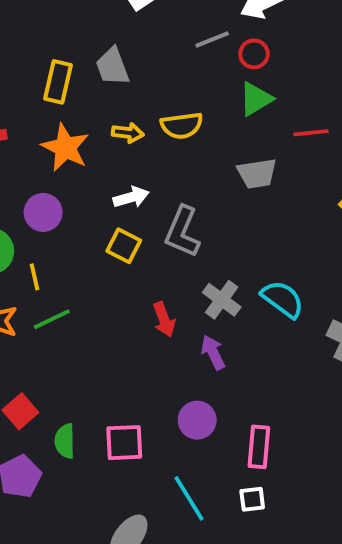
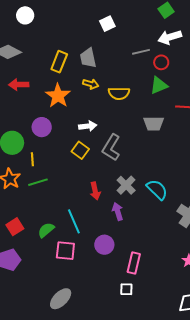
yellow arrow: (128, 133) -> (91, 84), moved
green semicircle: (65, 441) -> (46, 230), moved, turned 42
cyan line: (189, 498) -> (74, 221), moved

